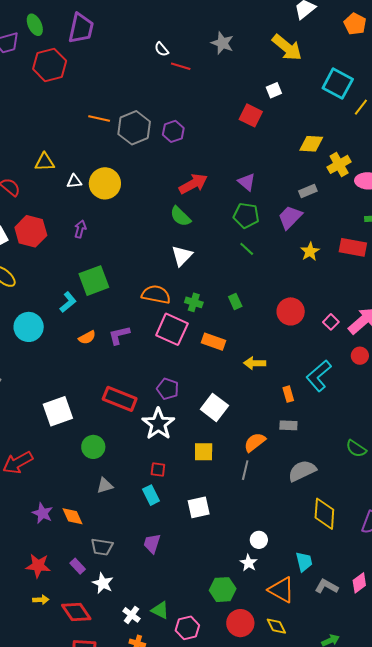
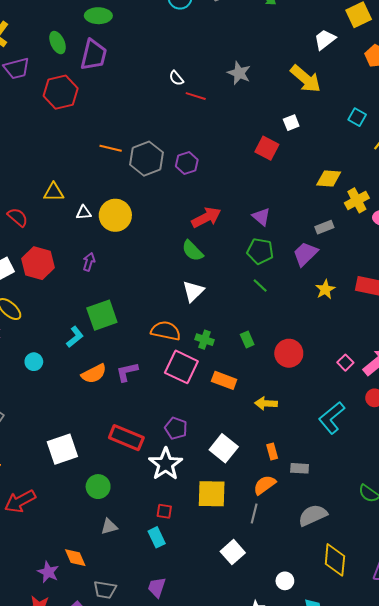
green ellipse: (35, 25) -> (58, 43), moved
cyan square: (338, 84) -> (357, 117), size x0.6
red circle: (291, 311) -> (289, 353), moved
cyan circle: (29, 327) -> (34, 362), size x0.6
orange semicircle: (87, 337) -> (94, 374), size x1.4
orange rectangle: (288, 394) -> (272, 451), moved
yellow square: (204, 452) -> (212, 494), size x1.4
white square: (199, 507) -> (233, 552), moved, turned -30
purple star: (43, 513) -> (48, 572), moved
white circle: (259, 540) -> (285, 581), moved

